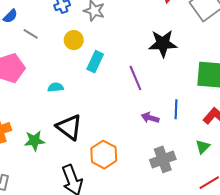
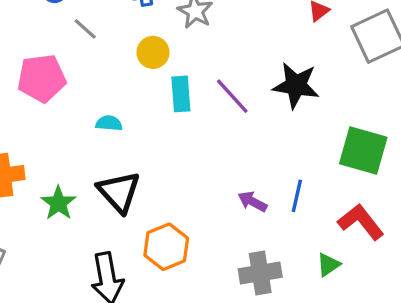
cyan rectangle: (95, 62) -> (181, 94), turned -40
purple line: (135, 78) -> (232, 96), moved, turned -30
green star: (34, 141) -> (58, 203), turned 30

